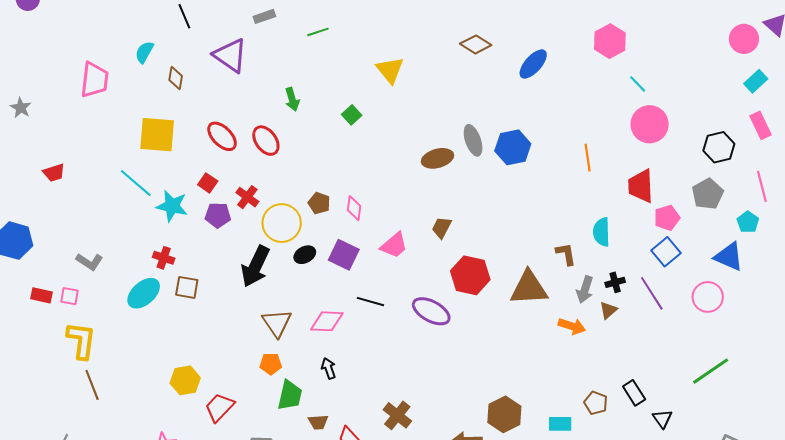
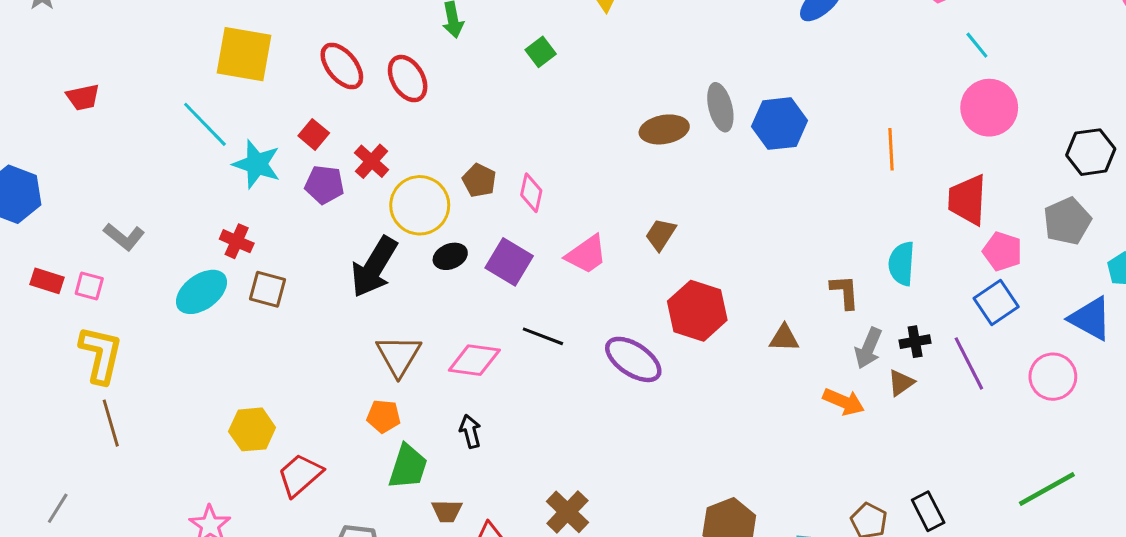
pink pentagon: (667, 218) -> (1002, 251), turned 30
brown triangle: (529, 288) -> (784, 338), size x0.5

